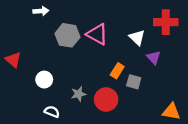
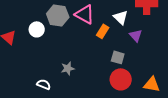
orange rectangle: (117, 71) -> (103, 31), moved
white circle: (44, 80) -> (37, 29), moved
red circle: (106, 99) -> (121, 79), moved

